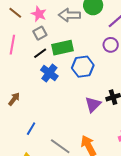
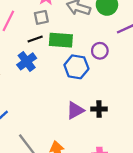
purple circle: (111, 45) -> (100, 51), moved
blue cross: (49, 73) -> (27, 61), moved

